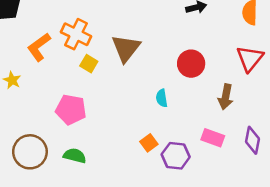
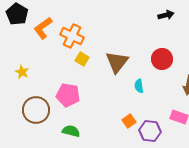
orange L-shape: (39, 47) -> (43, 28), moved
brown triangle: (126, 48) -> (117, 62), moved
brown circle: (30, 152) -> (36, 110), moved

